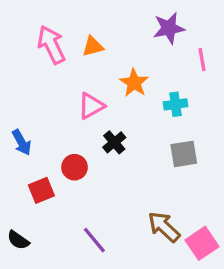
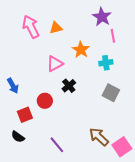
purple star: (169, 28) -> (102, 17), turned -30
pink line: (202, 60) -> (113, 36), moved
gray square: (184, 154) -> (111, 93), turned 36
black semicircle: (18, 240) -> (18, 137), moved

